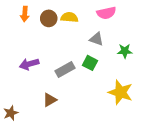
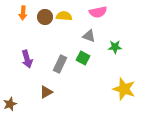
purple arrow: (29, 64) -> (27, 59), turned -90
gray rectangle: (65, 69) -> (60, 64), turned -36
yellow star: (120, 92) -> (124, 89), moved

